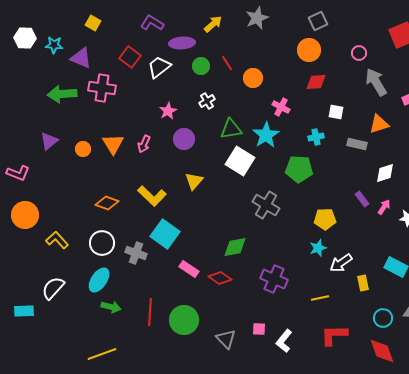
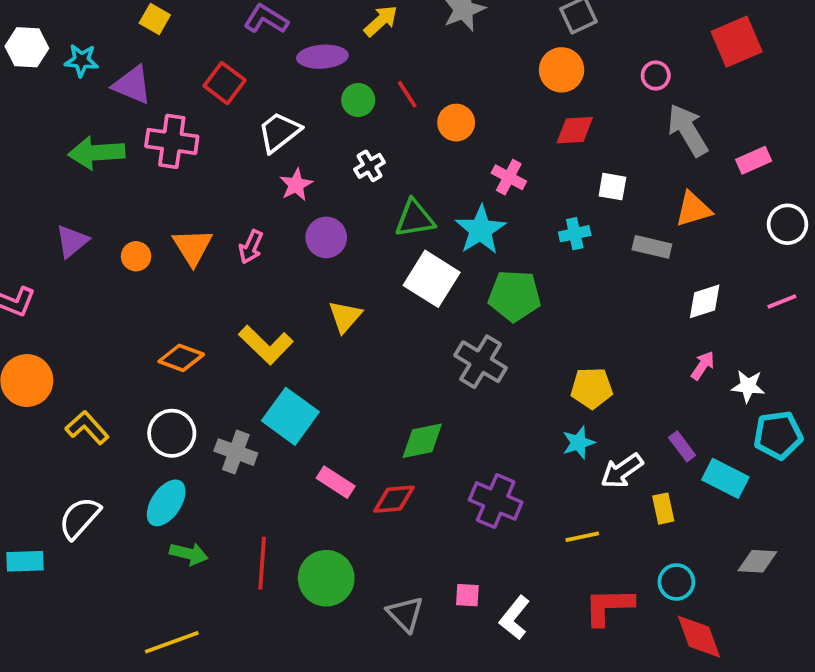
white trapezoid: (159, 67) -> (279, 132), moved
green pentagon: (299, 169) -> (514, 296), moved
purple rectangle: (362, 199) -> (682, 446), moved
red diamond: (220, 278) -> (394, 499), turned -40
cyan circle: (383, 318) -> (676, 582), moved

